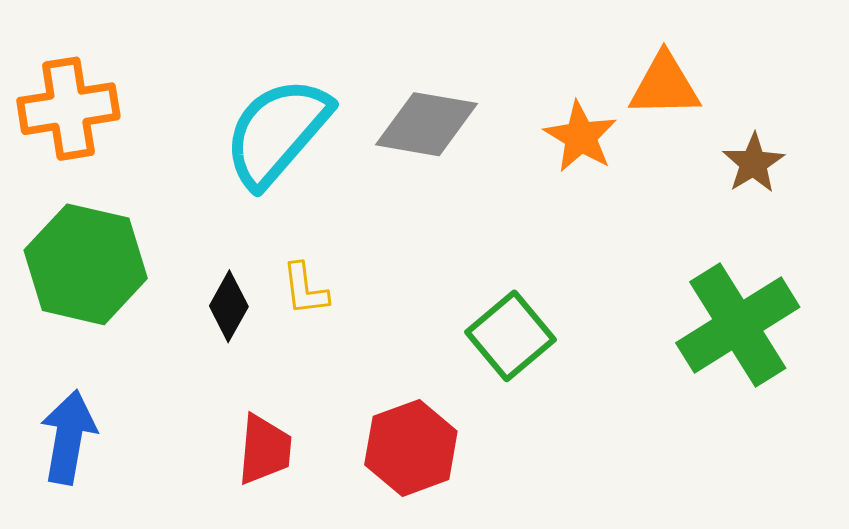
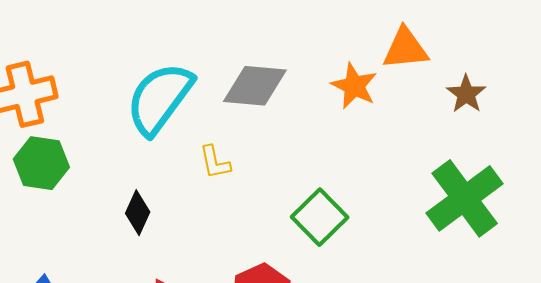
green hexagon: (86, 264) -> (41, 163), moved, size x0.7
yellow L-shape: (305, 289) -> (215, 162), moved

